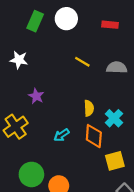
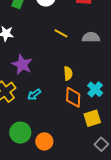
purple star: (36, 96) -> (22, 65), size x1.5
cyan cross: (114, 118) -> (95, 89), moved
cyan arrow: (62, 135) -> (34, 94), moved

